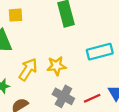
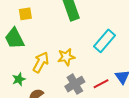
cyan rectangle: (100, 52) -> (105, 41), turned -30
gray cross: (63, 96) -> (75, 84), turned 36

